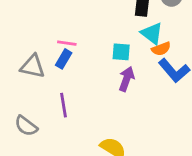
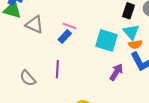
cyan square: (121, 52) -> (106, 40), size x1.6
gray triangle: (33, 66) -> (34, 24), moved
purple arrow: (127, 79) -> (116, 72), moved

